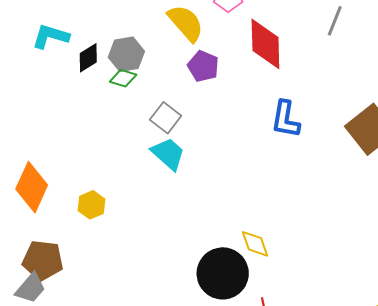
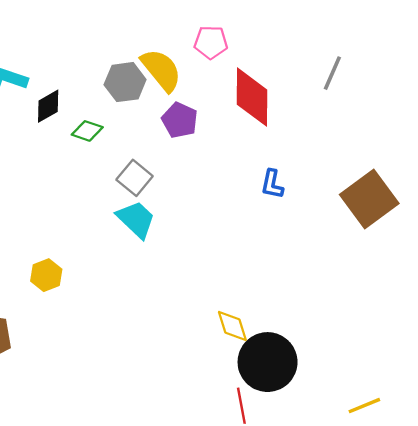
gray hexagon: (126, 54) -> (125, 82), moved
blue L-shape: (286, 119) -> (272, 184), size x0.7
black circle: (223, 273) -> (268, 362), moved

